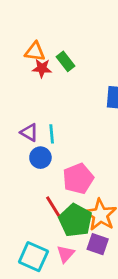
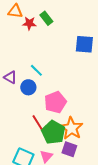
orange triangle: (35, 52) -> (15, 11), moved
purple triangle: (29, 132) -> (10, 77), moved
cyan line: (52, 134) -> (36, 70), turned -40

